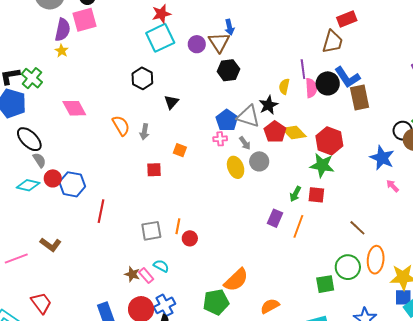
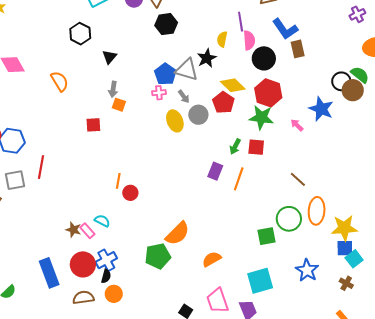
black circle: (328, 83) -> (264, 58), moved
brown rectangle: (360, 97) -> (298, 49), size x0.7
gray arrow: (144, 132) -> (113, 89), moved
red pentagon: (275, 132) -> (223, 103), moved
pink arrow: (393, 186) -> (297, 125), moved
gray square: (151, 231) -> (15, 180), moved

